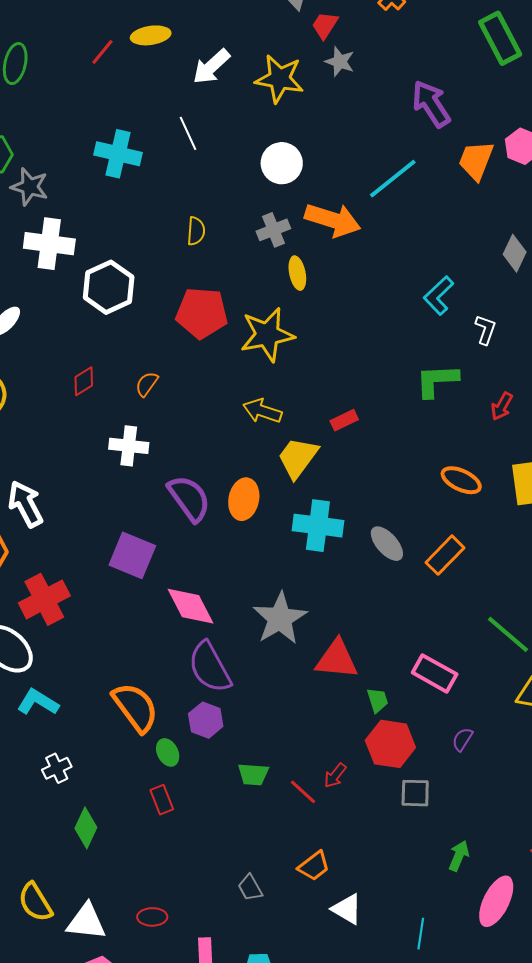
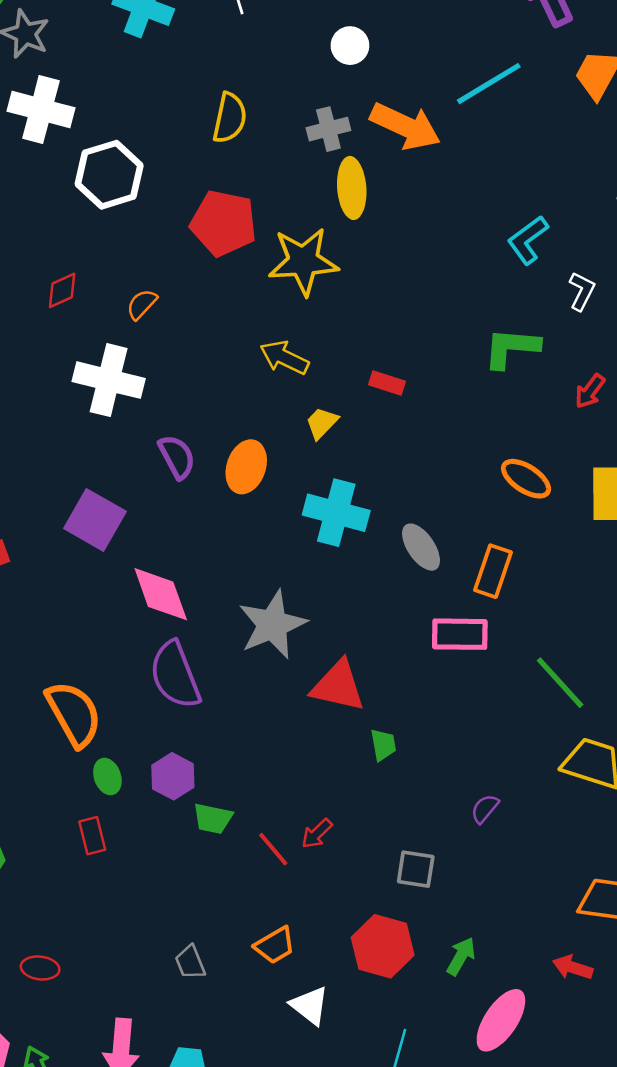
white circle: (282, 163) -> (350, 46), size x0.7
yellow semicircle: (196, 231) -> (230, 118), size x1.4
yellow ellipse: (297, 273) -> (352, 188), size x1.4
red rectangle: (344, 420) -> (387, 383), turned 36
white cross: (129, 446) -> (109, 380), size x1.4
yellow trapezoid: (298, 458) -> (322, 423), size x0.6
purple semicircle: (189, 498) -> (177, 457), size x0.7
orange rectangle: (445, 555) -> (493, 571), turned -33
pink rectangle: (435, 673) -> (460, 634), moved, turned -36
purple hexagon: (206, 720) -> (173, 776), moved
red hexagon: (390, 744) -> (383, 946), moved
red ellipse: (152, 917) -> (40, 968), moved

